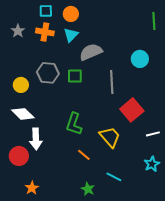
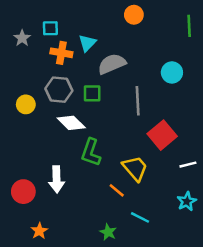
cyan square: (46, 11) -> (50, 28), moved
orange circle: (71, 14) -> (134, 15), moved
orange cross: (45, 32) -> (61, 53), moved
white diamond: (23, 114) -> (71, 123), moved
white arrow: (36, 139) -> (56, 179), moved
orange line: (84, 155) -> (117, 190), moved

